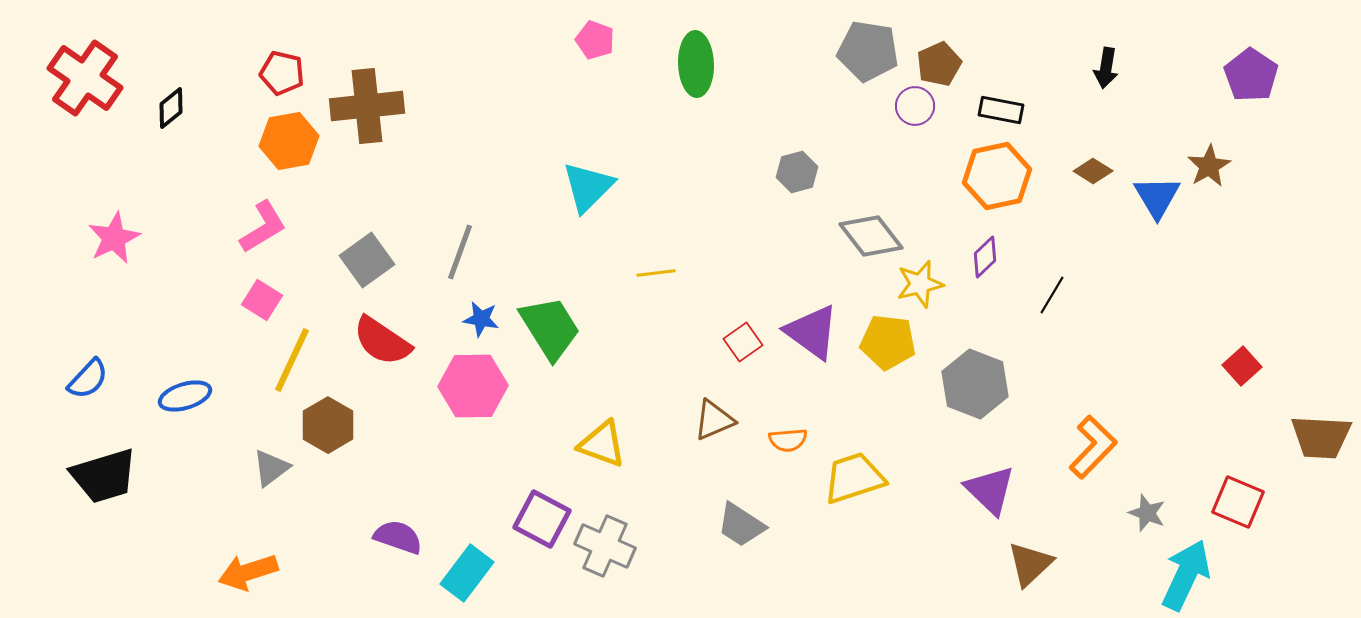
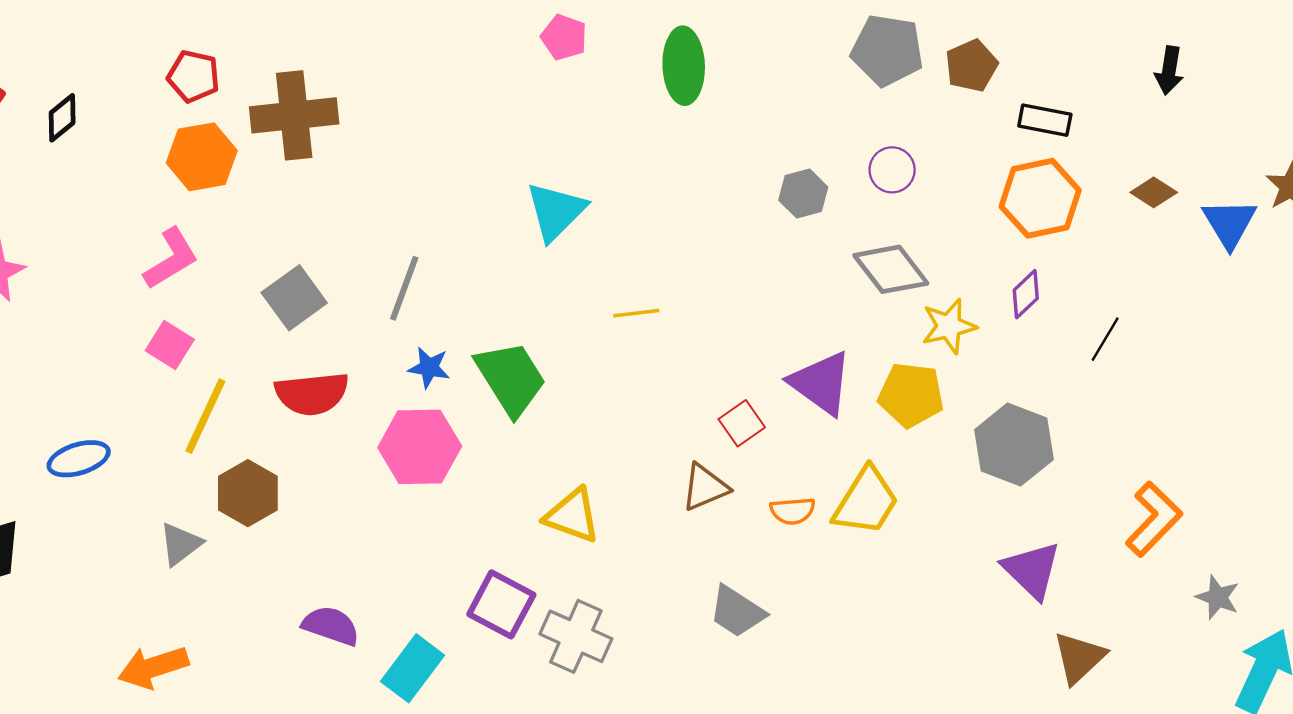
purple circle: (915, 106) -> (892, 170), moved
red semicircle: (382, 341) -> (312, 394), turned -40
red square: (743, 342) -> (742, 423), moved
yellow trapezoid: (854, 478) -> (866, 501), moved, turned 140

